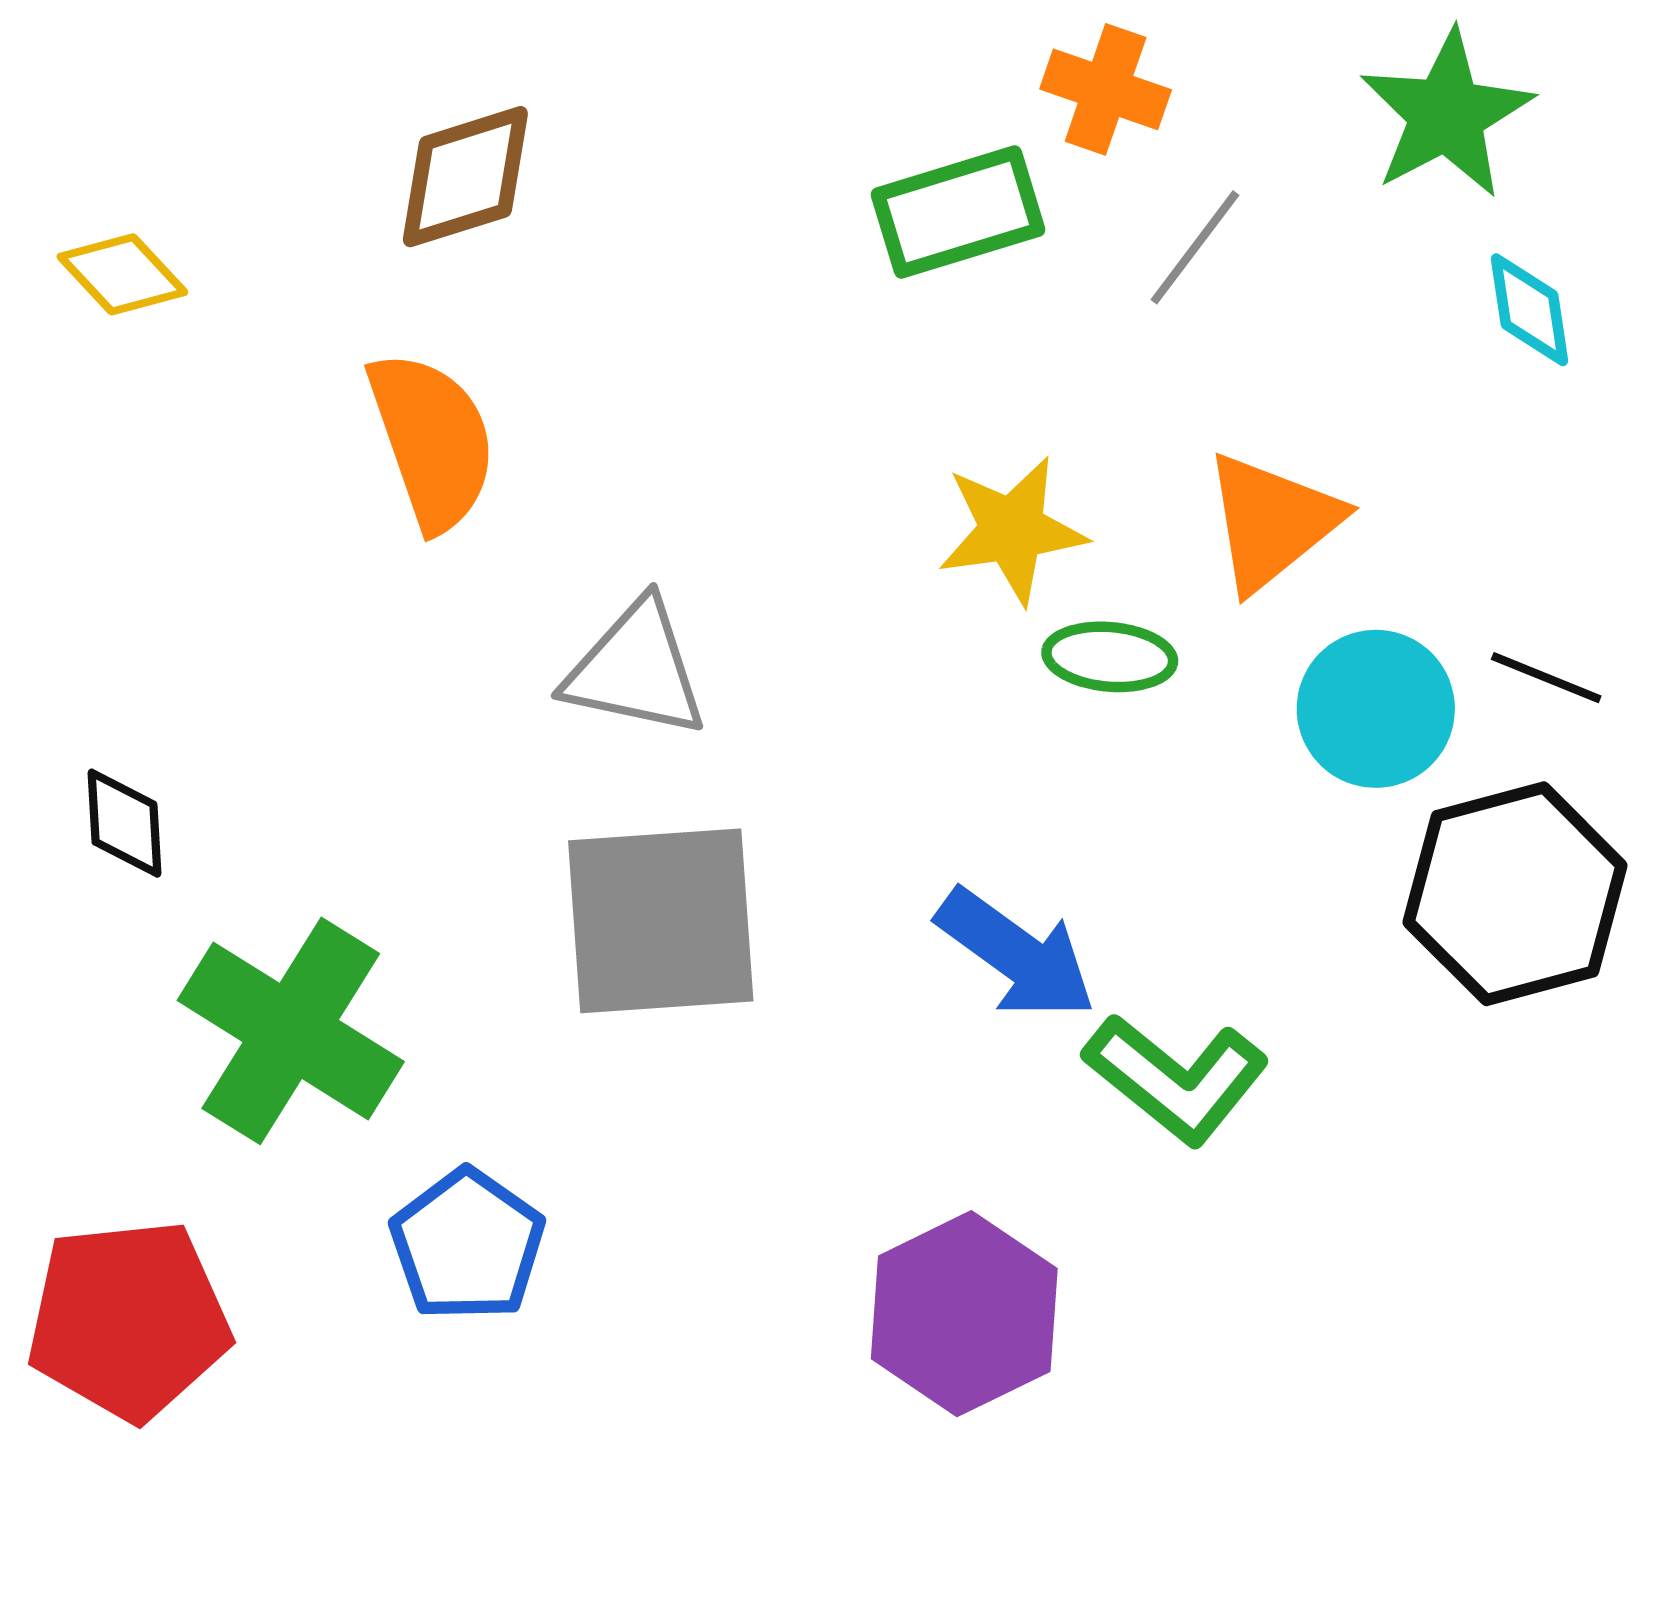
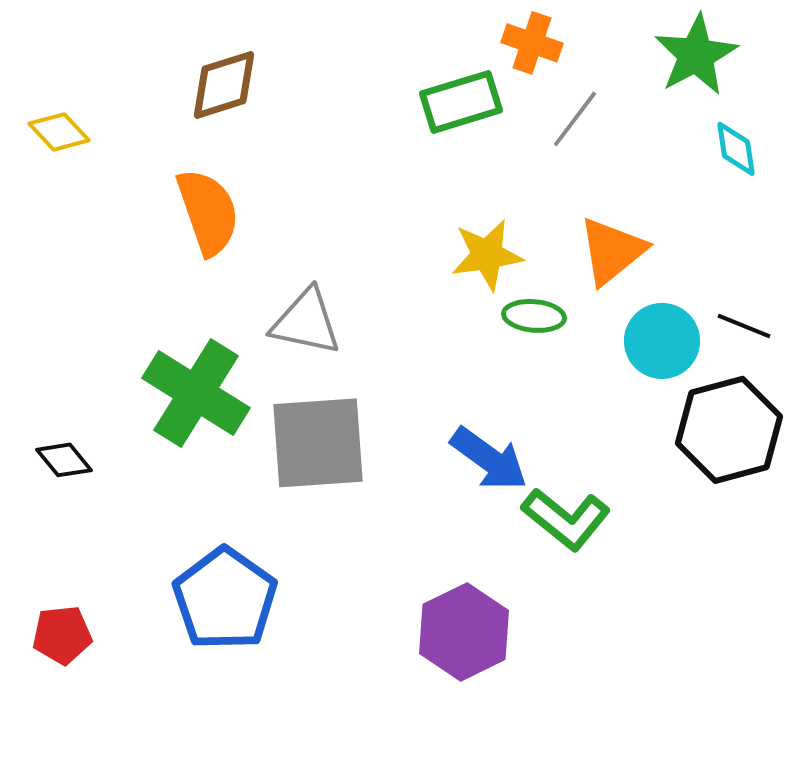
black diamond: (124, 823) -> (64, 460), moved, turned -36
green cross: (291, 1031) -> (196, 393), moved
blue pentagon: (467, 1245) -> (225, 599), size x1.4
red pentagon: (129, 1320) -> (62, 635), size x0.6

